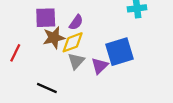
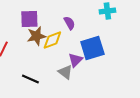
purple semicircle: (76, 22) -> (69, 23), moved, turned -64
gray triangle: (76, 61) -> (65, 72), moved, turned -35

